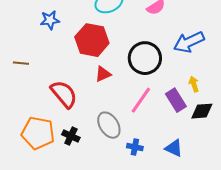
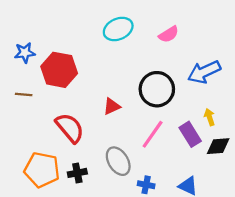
blue star: (50, 20) -> (25, 53), moved
red hexagon: (92, 40) -> (59, 70), moved
black cross: (71, 136) -> (77, 173), turned -36

